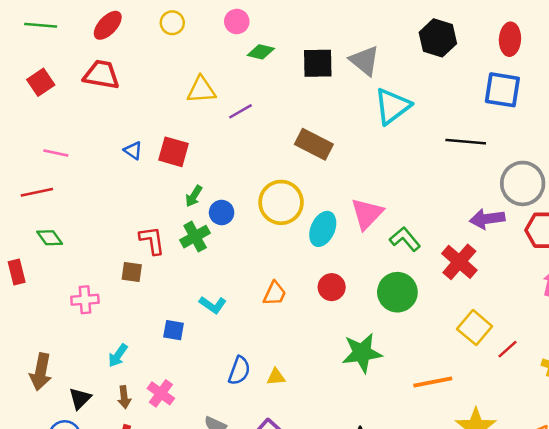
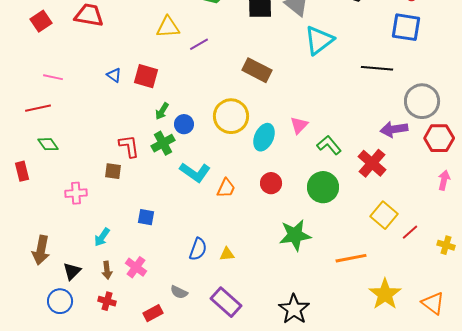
pink triangle: (367, 214) -> (299, 125), size x0.7
cyan L-shape: (213, 305) -> (195, 172), moved, size x1.4

